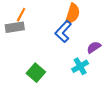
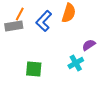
blue L-shape: (63, 31) -> (44, 21), moved
green square: (36, 73) -> (34, 69), turned -36

